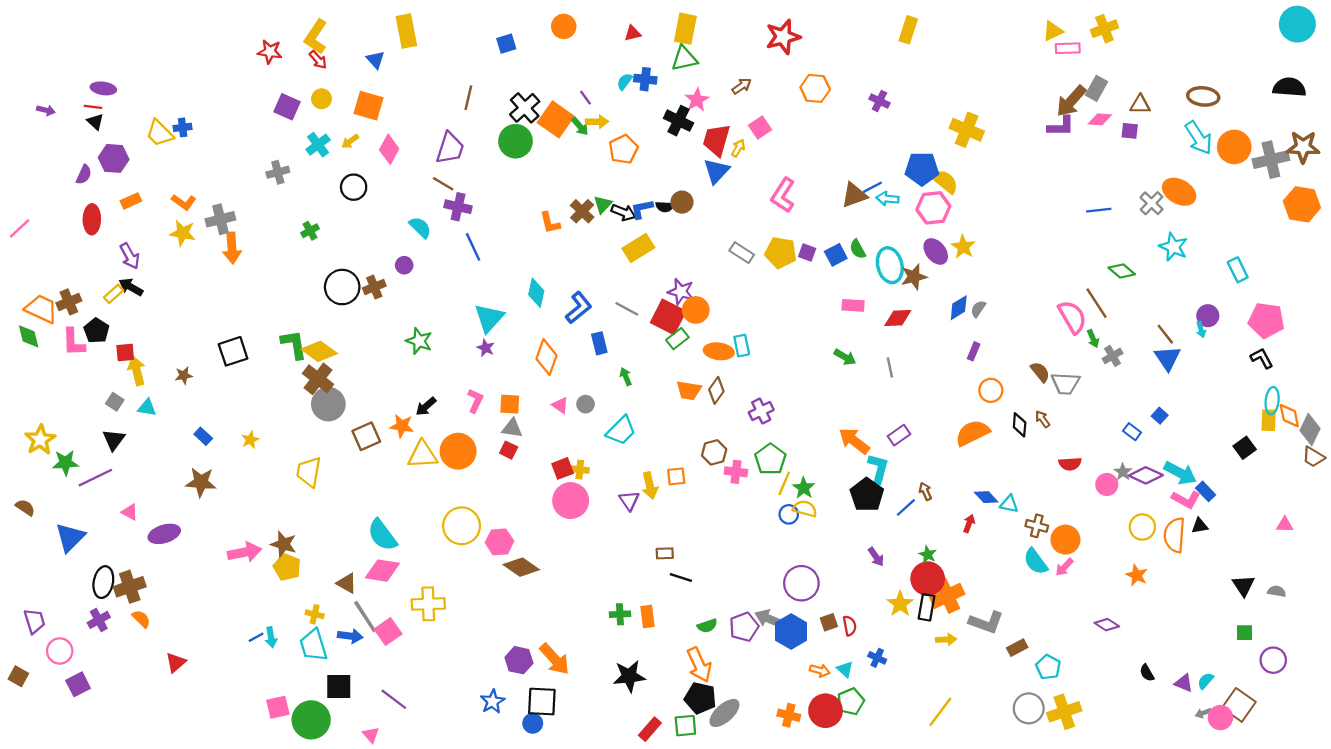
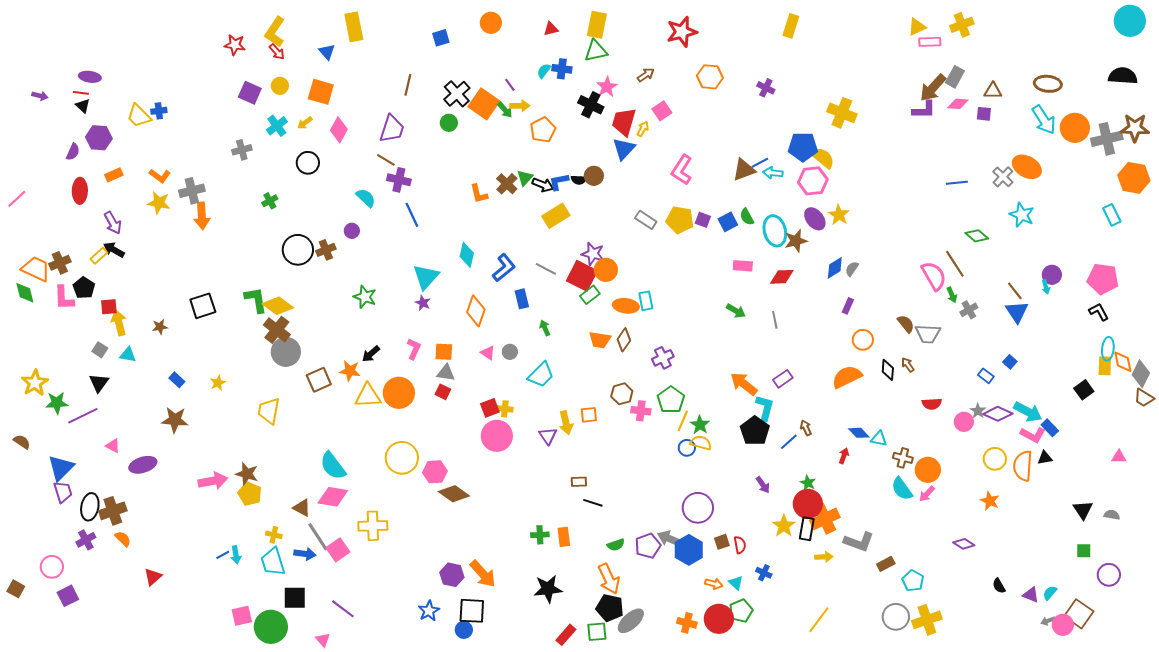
green circle: (516, 141) -> (449, 123), size x0.6
cyan rectangle: (1238, 270) -> (1112, 215), moved
purple trapezoid: (34, 621) -> (63, 492), moved

